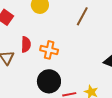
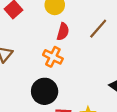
red semicircle: (26, 44) -> (63, 32), moved

